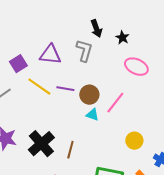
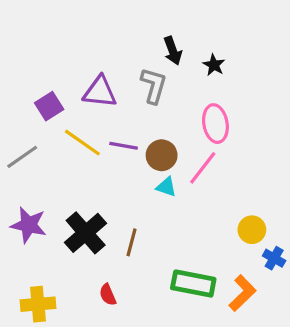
pink ellipse: (136, 67) -> (215, 124), moved, turned 55
yellow circle: (134, 141) -> (252, 230), moved

